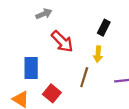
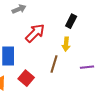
red arrow: (62, 41) -> (35, 33), turned -90

